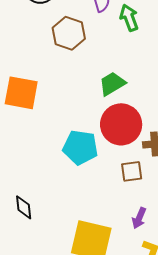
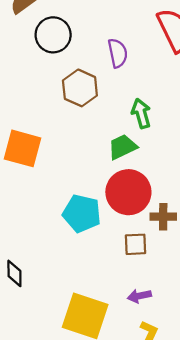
green arrow: (129, 18) -> (141, 113), moved
purple arrow: (139, 218) -> (139, 296), turned 50

